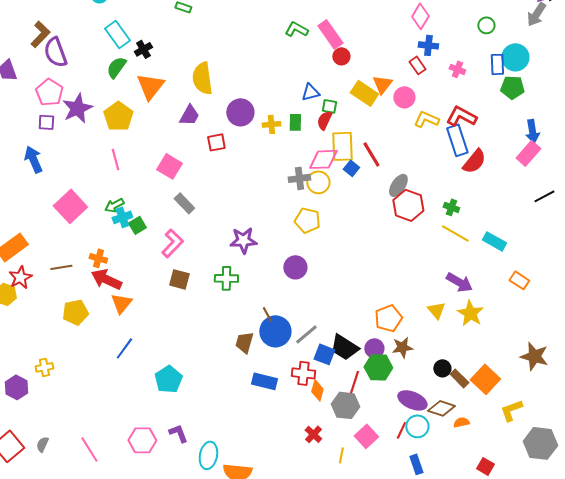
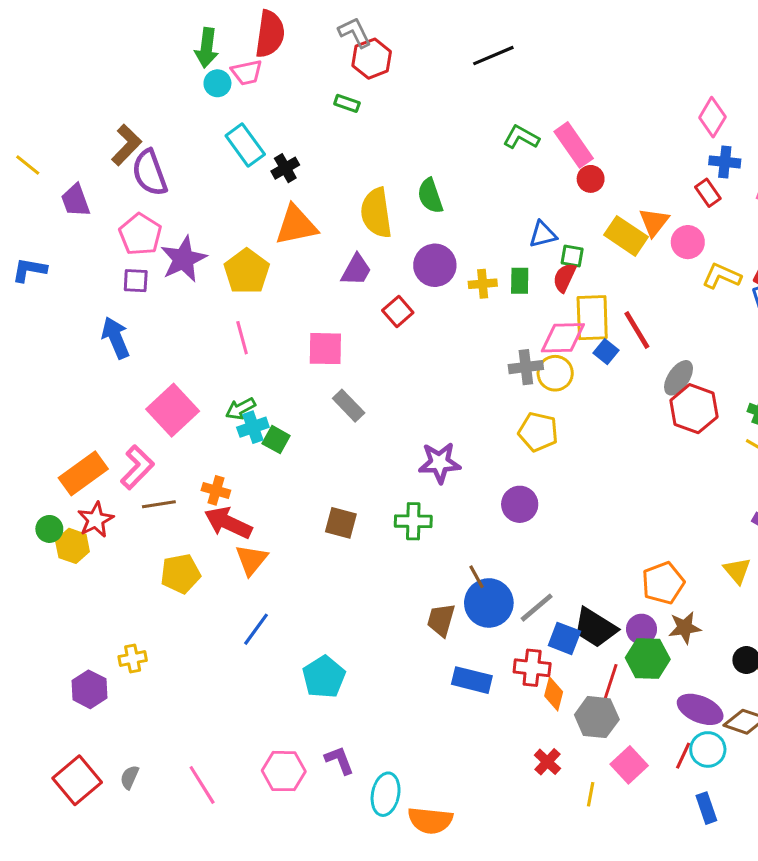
green semicircle: (116, 67) -> (430, 196), moved, turned -55
orange triangle: (150, 86) -> (296, 225), turned 40
red square: (216, 142) -> (398, 312), turned -30
pink square: (169, 166) -> (325, 349), turned -30
green square: (137, 225) -> (276, 440), turned -30
pink L-shape: (172, 243) -> (137, 467), moved

